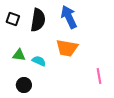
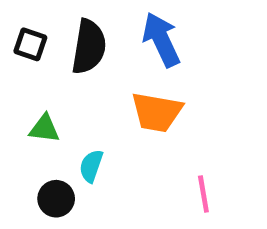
cyan semicircle: (39, 61) -> (91, 166), moved, turned -96
pink line: (99, 76) -> (203, 194), moved

